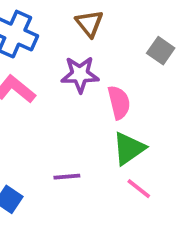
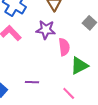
green triangle: (129, 148) -> (79, 66), moved

